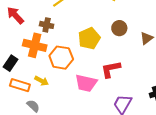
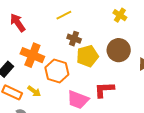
brown cross: (47, 25) -> (74, 39), moved
brown circle: (119, 28) -> (119, 50), size x1.5

